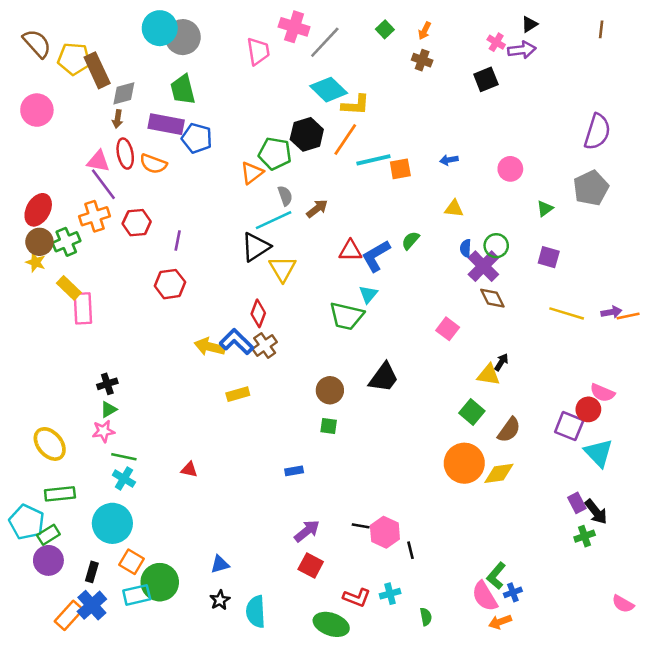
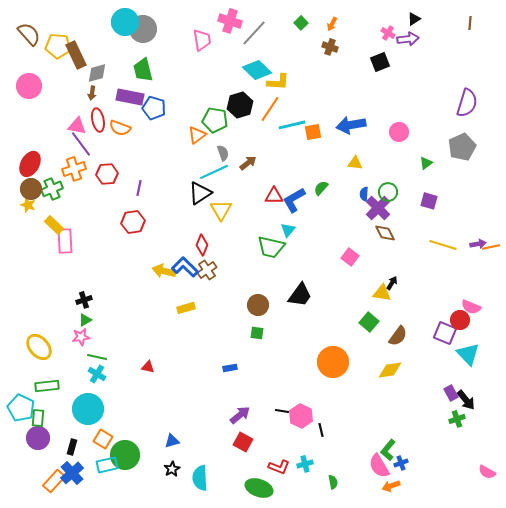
blue arrow: (449, 160) -> (351, 125), size x2.0
orange circle: (464, 463) -> (333, 362), moved
green rectangle: (48, 535) -> (38, 418), turned -54

